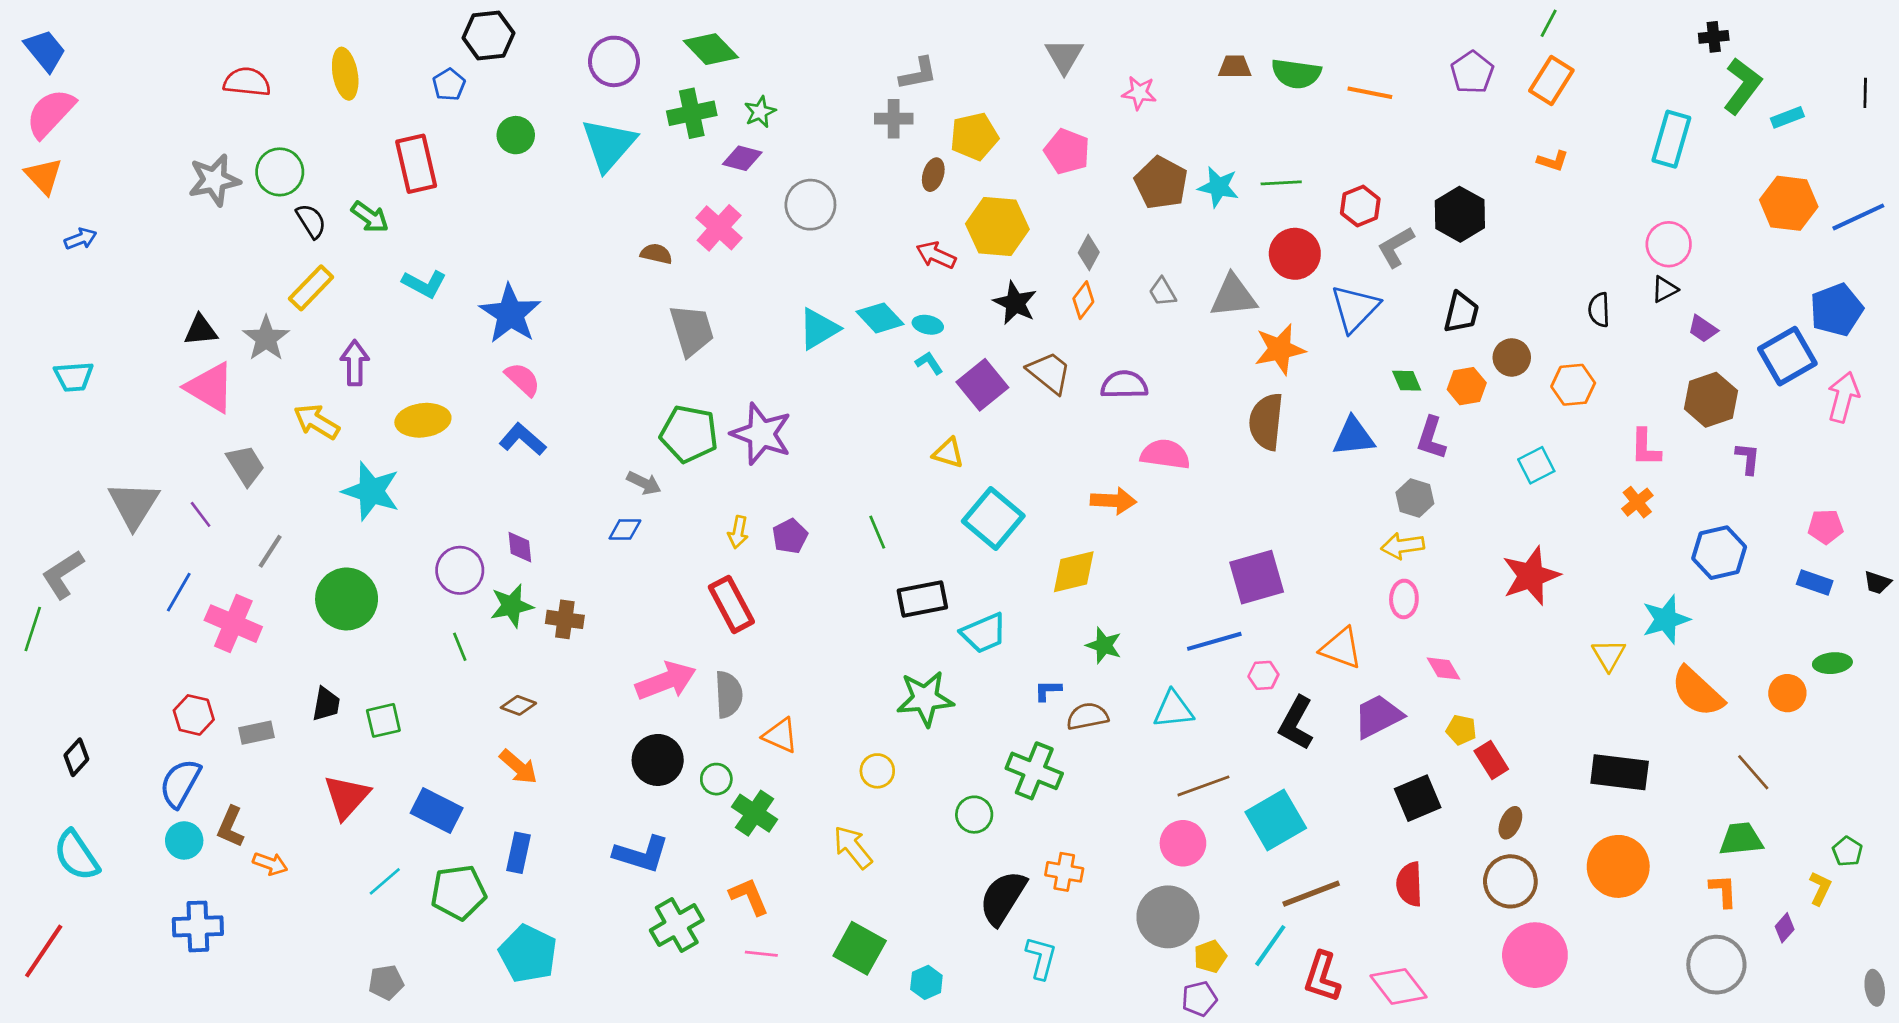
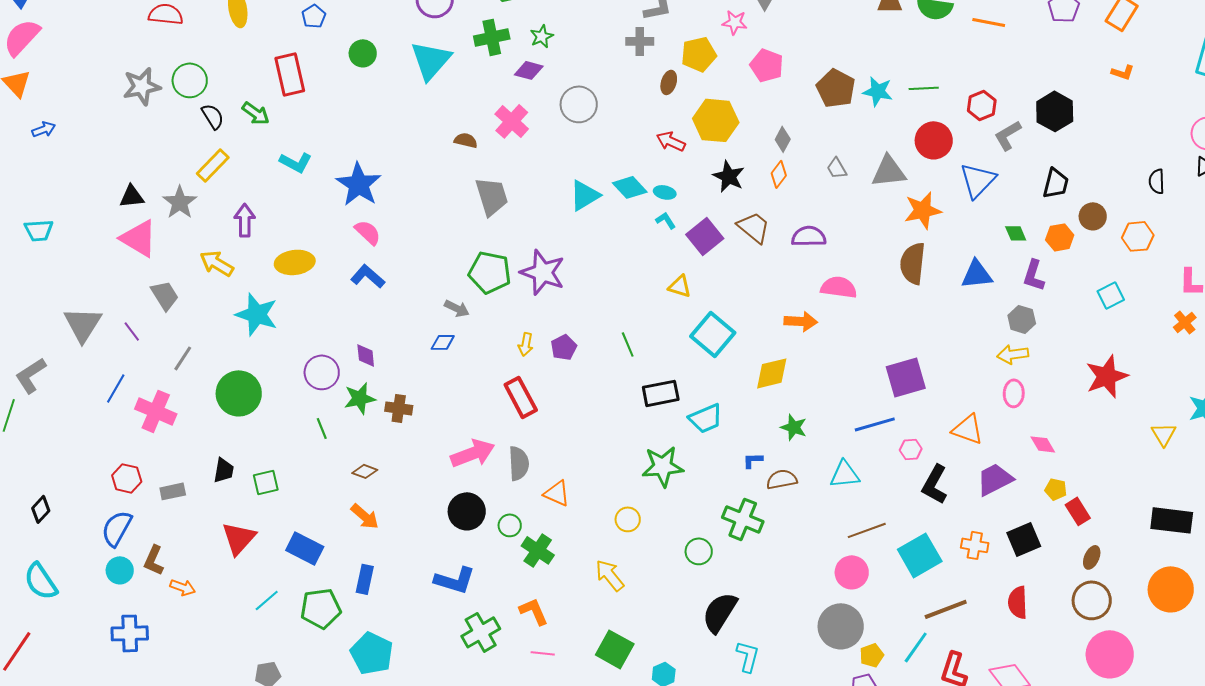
pink star: (1139, 93) -> (735, 22), moved
orange cross: (1064, 872) -> (975, 545), moved

